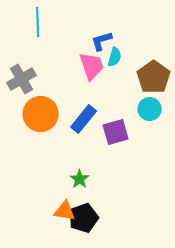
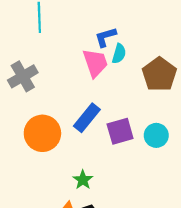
cyan circle: (150, 109) -> (156, 135), moved
orange circle: (41, 114) -> (42, 133), moved

